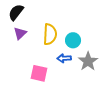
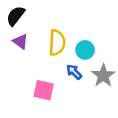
purple triangle: (20, 33) -> (20, 41), turned -40
blue arrow: (64, 58) -> (74, 72), turned 48

